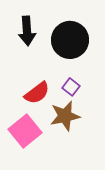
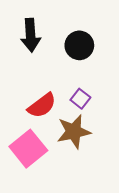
black circle: (70, 40) -> (79, 45), size x0.7

